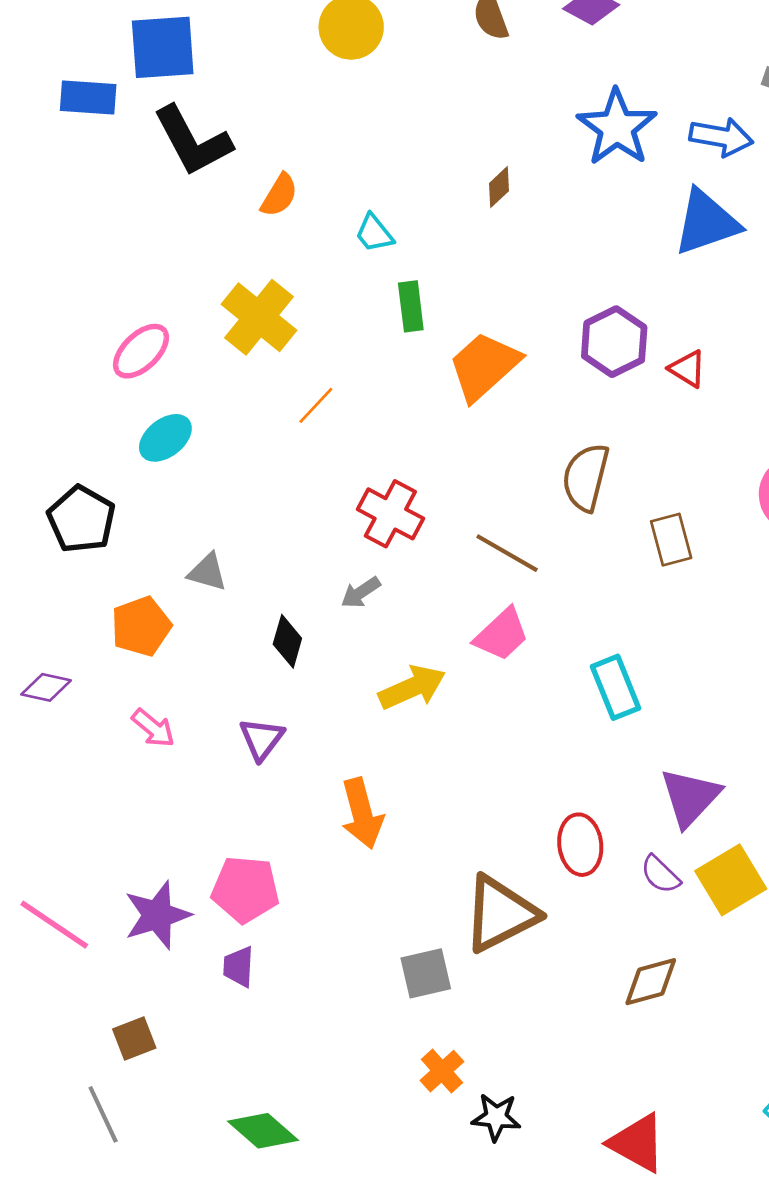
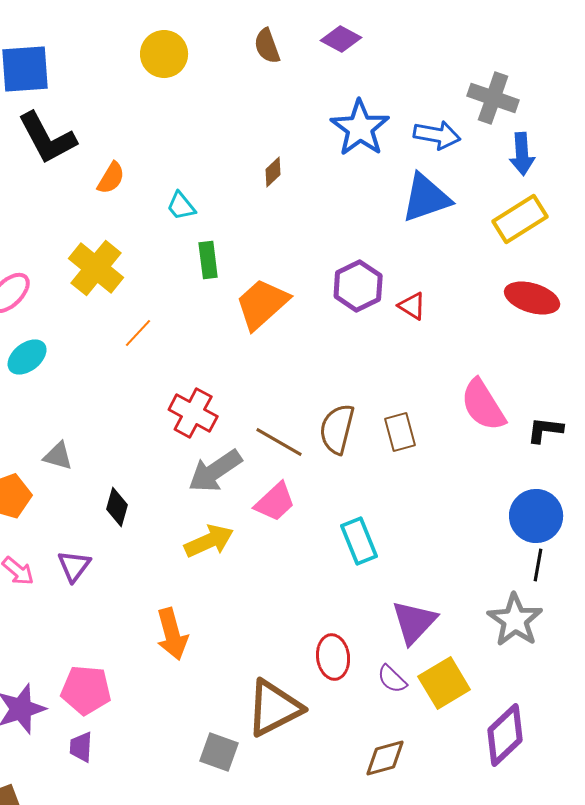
brown semicircle: (586, 477) -> (337, 429), moved
gray arrow: (361, 592) -> (215, 471), moved, size x1.8
purple triangle: (262, 739) -> (74, 566), moved
gray square: (426, 973) -> (219, 752), turned 33

